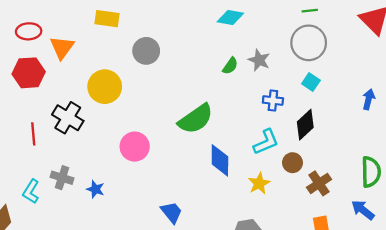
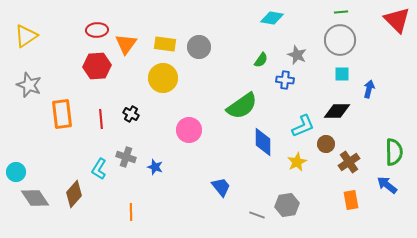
yellow rectangle: (107, 19) -> (165, 44), moved
green semicircle: (230, 66) -> (261, 60), moved
cyan square: (311, 82) -> (342, 74), turned -35
blue arrow: (369, 99) -> (369, 89), moved
blue cross: (273, 100) -> (285, 80), moved
black cross: (68, 118) -> (131, 114), moved, size x0.6
black diamond: (305, 125) -> (337, 111), turned 44

